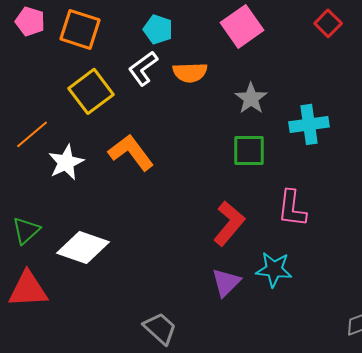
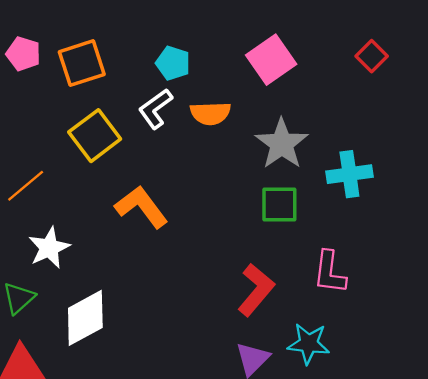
orange square: (80, 29) -> (82, 63), turned -36
gray star: (251, 98) -> (282, 144), size x1.4
white star: (66, 162) -> (49, 248), moved
white diamond: (83, 247) -> (85, 318), turned -48

